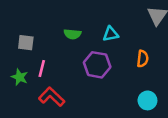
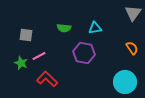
orange semicircle: (143, 59) -> (132, 48), moved, turned -40
pink line: (42, 68) -> (39, 56), turned 48
cyan circle: (147, 100) -> (125, 82), size x1.5

